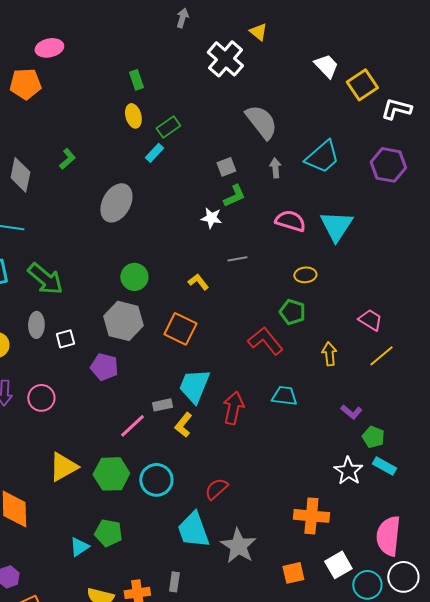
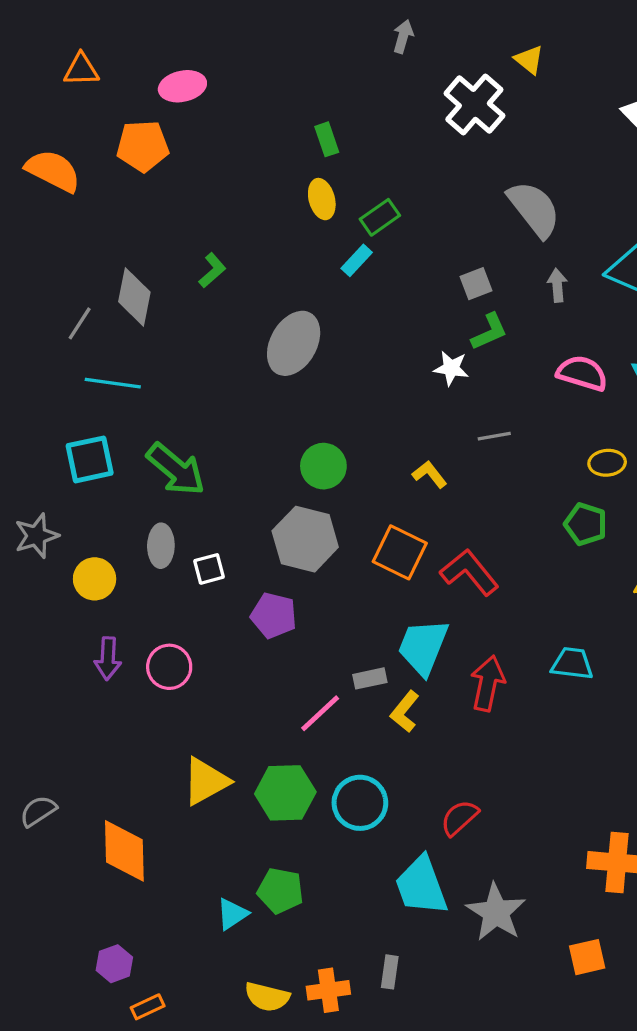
red L-shape: (265, 341) -> (469, 572), moved

